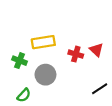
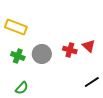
yellow rectangle: (43, 42) -> (16, 27), moved, turned 30
gray circle: (45, 75) -> (42, 54), moved

